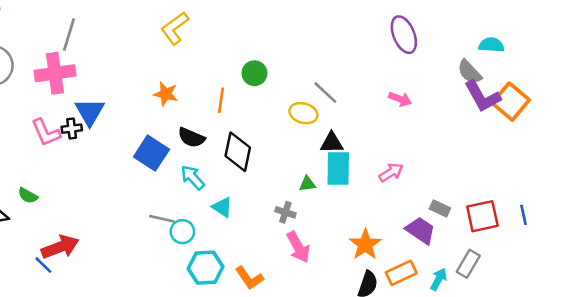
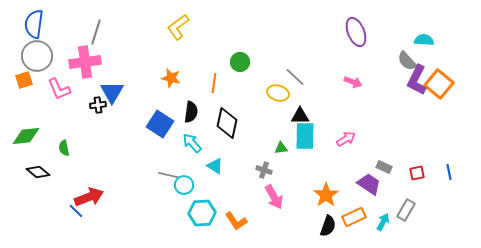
purple L-shape: (482, 96) -> (417, 80), turned 56
pink L-shape: (46, 132) -> (59, 89), moved
black semicircle: (191, 138) -> (191, 112), turned -105
green semicircle: (28, 196) -> (64, 148), moved, turned 49
red square: (482, 216) -> (417, 173), size x0.6

